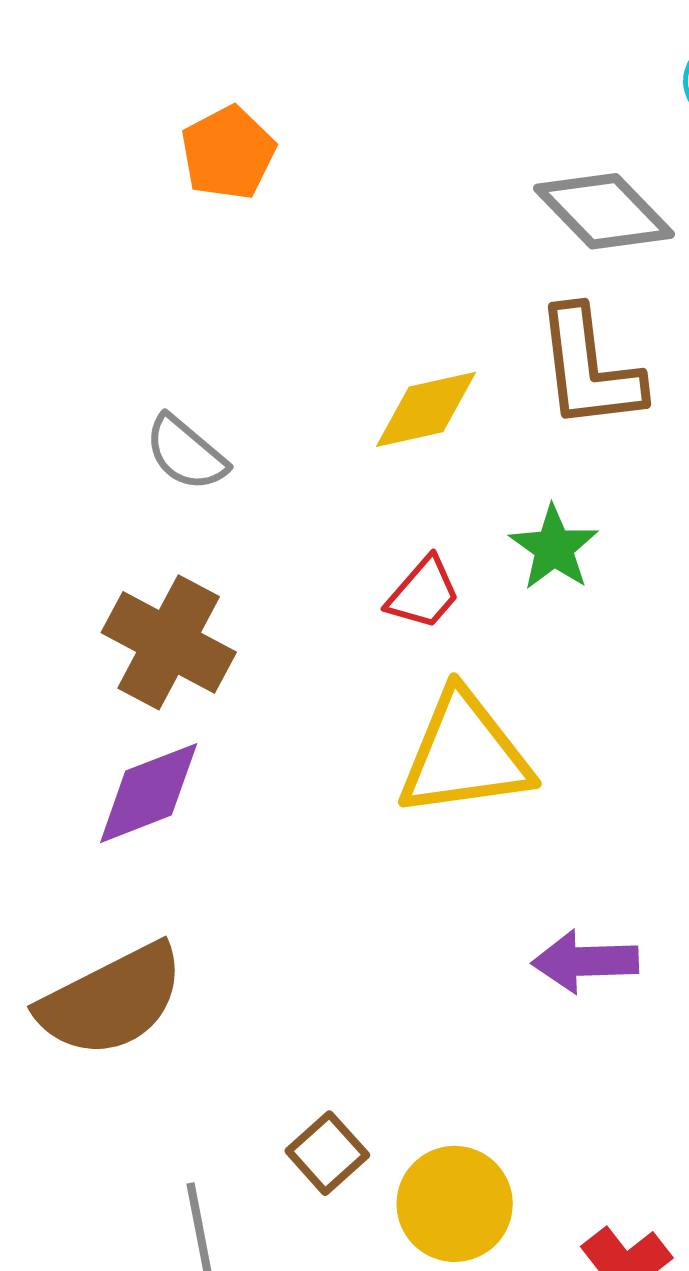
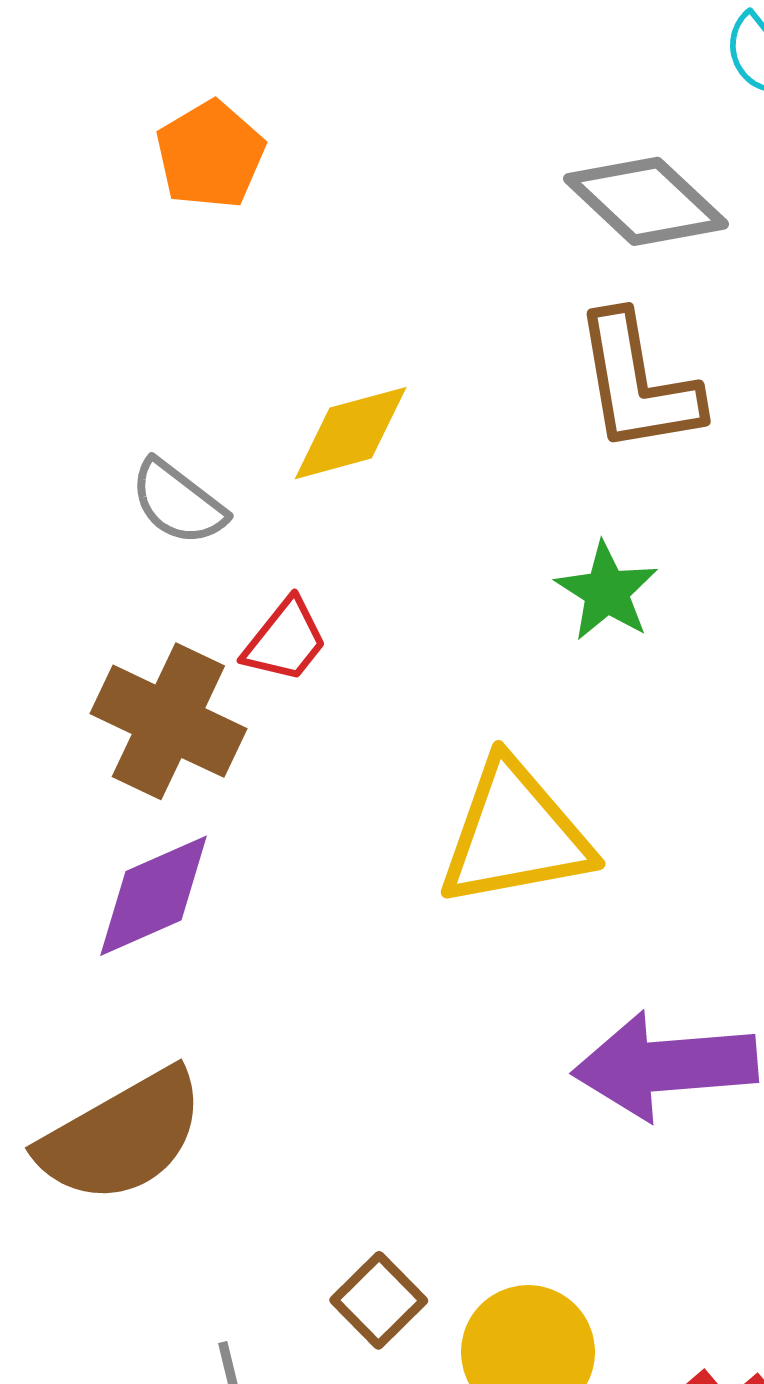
yellow diamond: (426, 409) -> (351, 433), moved
red trapezoid: (423, 593) -> (285, 640), moved
purple arrow: (585, 961) -> (665, 1066), size x1.5

